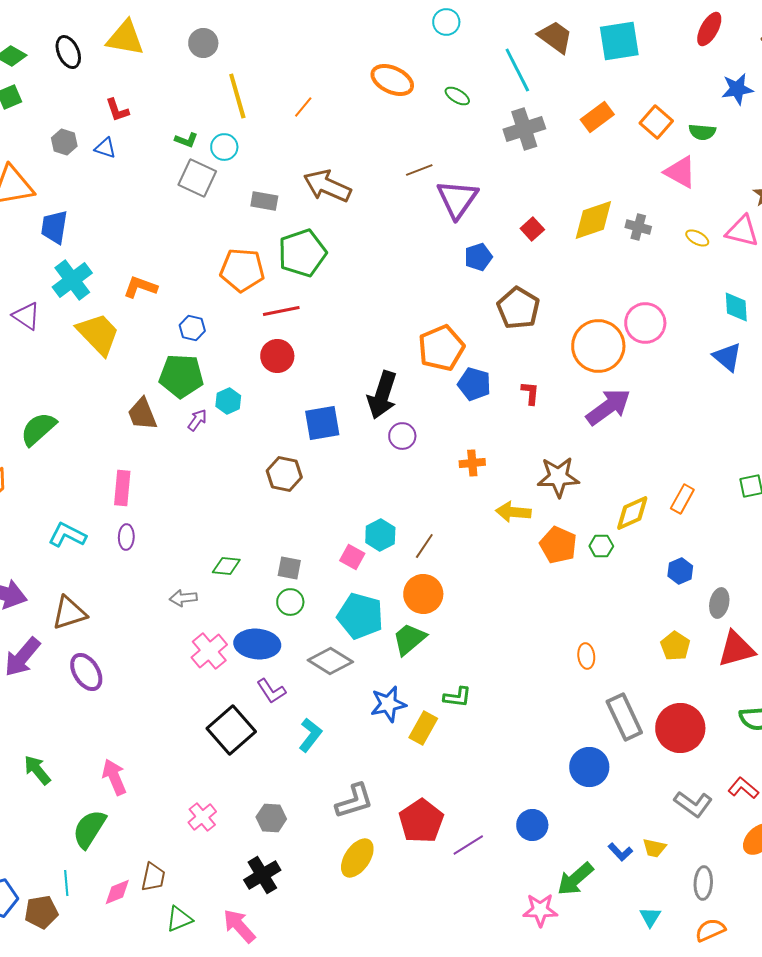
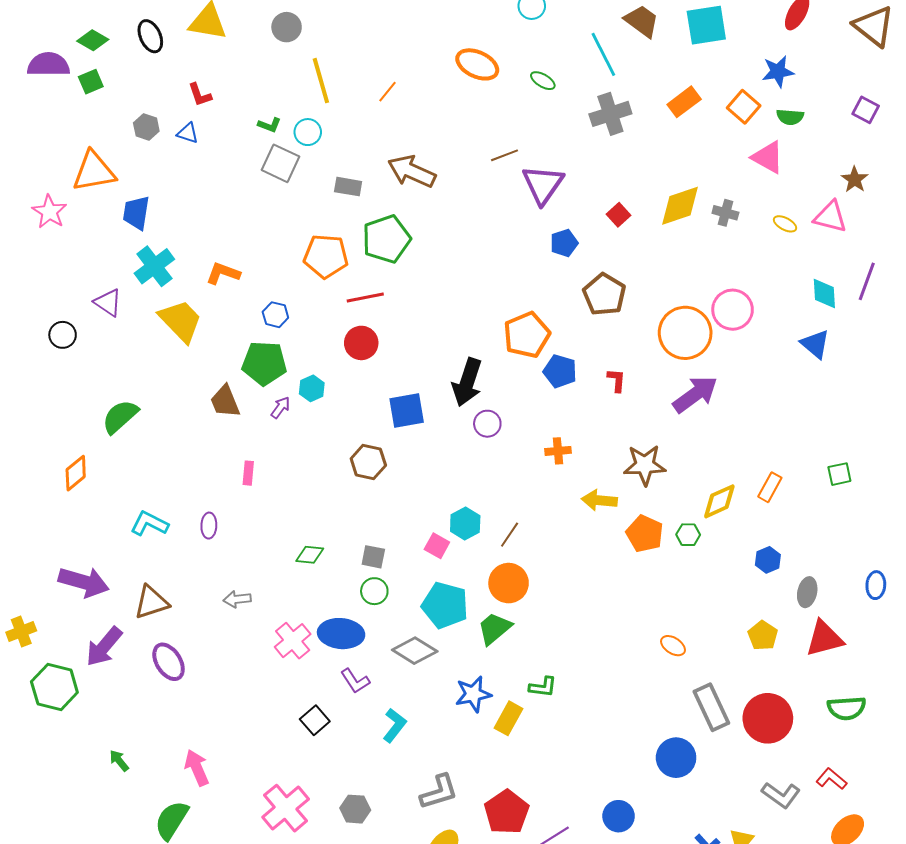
blue star: (737, 89) -> (778, 72), moved
pink rectangle: (122, 488) -> (248, 473), moved, size x0.7
gray arrow: (183, 598) -> (237, 599), moved
orange ellipse: (586, 656) -> (673, 646), turned -50
black square: (231, 730) -> (315, 720), size x0.6
green arrow: (37, 770) -> (119, 761), size x0.7
pink cross: (202, 817) -> (286, 808), size x1.6

